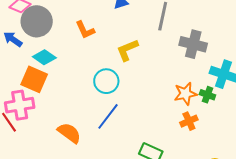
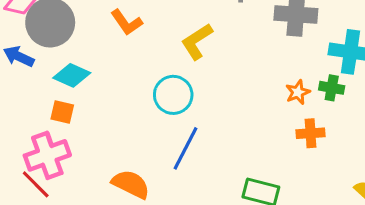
orange square: (34, 79) -> (62, 112), size x0.6
orange star: (185, 94) -> (298, 92), size x0.7
orange cross: (189, 121) -> (311, 133), turned 30

